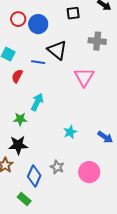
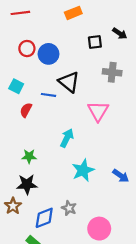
black square: (73, 13) -> (95, 42), moved
cyan arrow: (37, 102) -> (67, 138), moved
cyan star: (70, 132) -> (83, 170), size x1.5
pink circle: (89, 172) -> (99, 229), moved
blue diamond: (34, 176) -> (44, 218), turned 45

